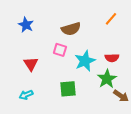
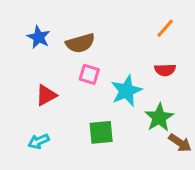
brown semicircle: (71, 29) -> (80, 43), moved
red semicircle: (112, 58) -> (165, 70), moved
red triangle: (31, 64) -> (46, 95), turned 35

